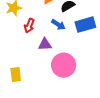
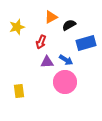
blue arrow: (58, 25) -> (66, 60), moved
red arrow: (29, 26) -> (41, 42), moved

